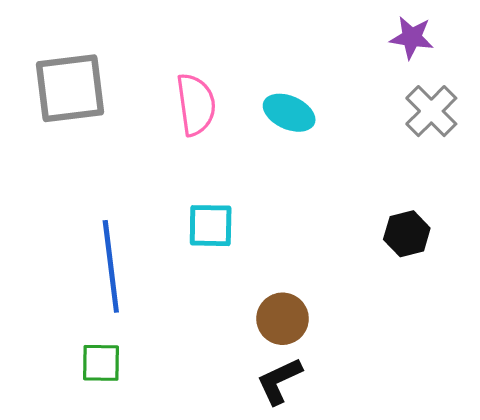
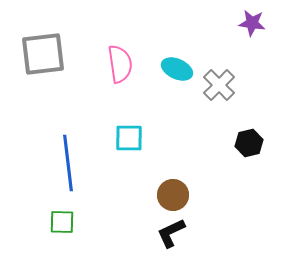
gray cross: (431, 111) -> (219, 85), moved

